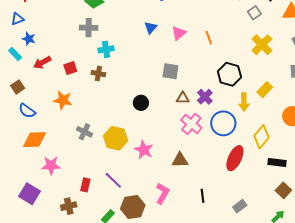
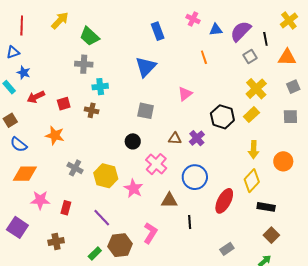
blue triangle: (151, 28) -> (146, 67), size x1.6
pink triangle: (179, 33) -> (185, 94), moved
orange line: (209, 38) -> (204, 57), moved
gray square: (170, 71) -> (146, 111), moved
yellow rectangle: (265, 90) -> (251, 115), moved
yellow arrow: (244, 102) -> (254, 150), moved
blue circle: (223, 123) -> (195, 177), moved
pink cross: (191, 124) -> (156, 164), moved
red rectangle: (85, 185) -> (66, 208), moved
black line: (203, 196) -> (190, 222), moved

